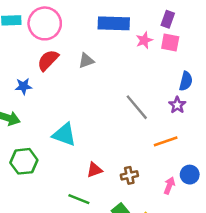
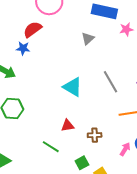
red semicircle: (48, 60) -> (33, 29), moved
gray triangle: (86, 61) -> (88, 38), moved, turned -32
cyan triangle: (64, 135) -> (73, 87), moved

